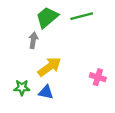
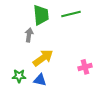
green trapezoid: (47, 17) -> (41, 15), turned 125
pink cross: (98, 77) -> (85, 67), turned -32

